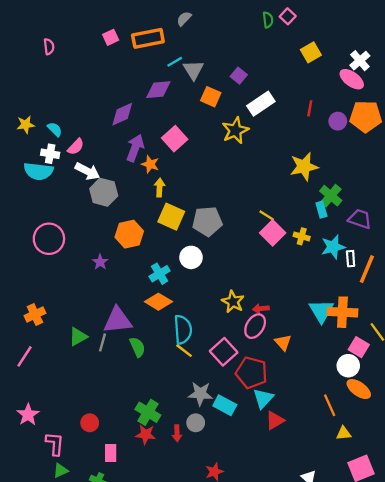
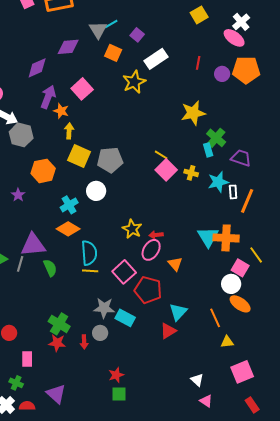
cyan line: (175, 62) -> (111, 24), moved
yellow line: (184, 351) -> (90, 271), turned -35
cyan triangle: (263, 398) -> (178, 312), moved

